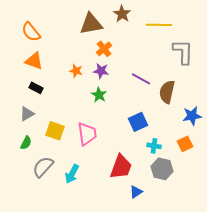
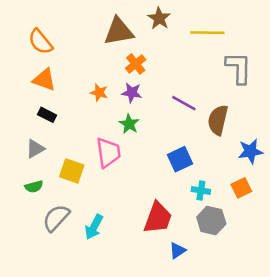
pink trapezoid: (87, 134) -> (108, 153), moved
green semicircle: (26, 143) -> (34, 187), turned 48

